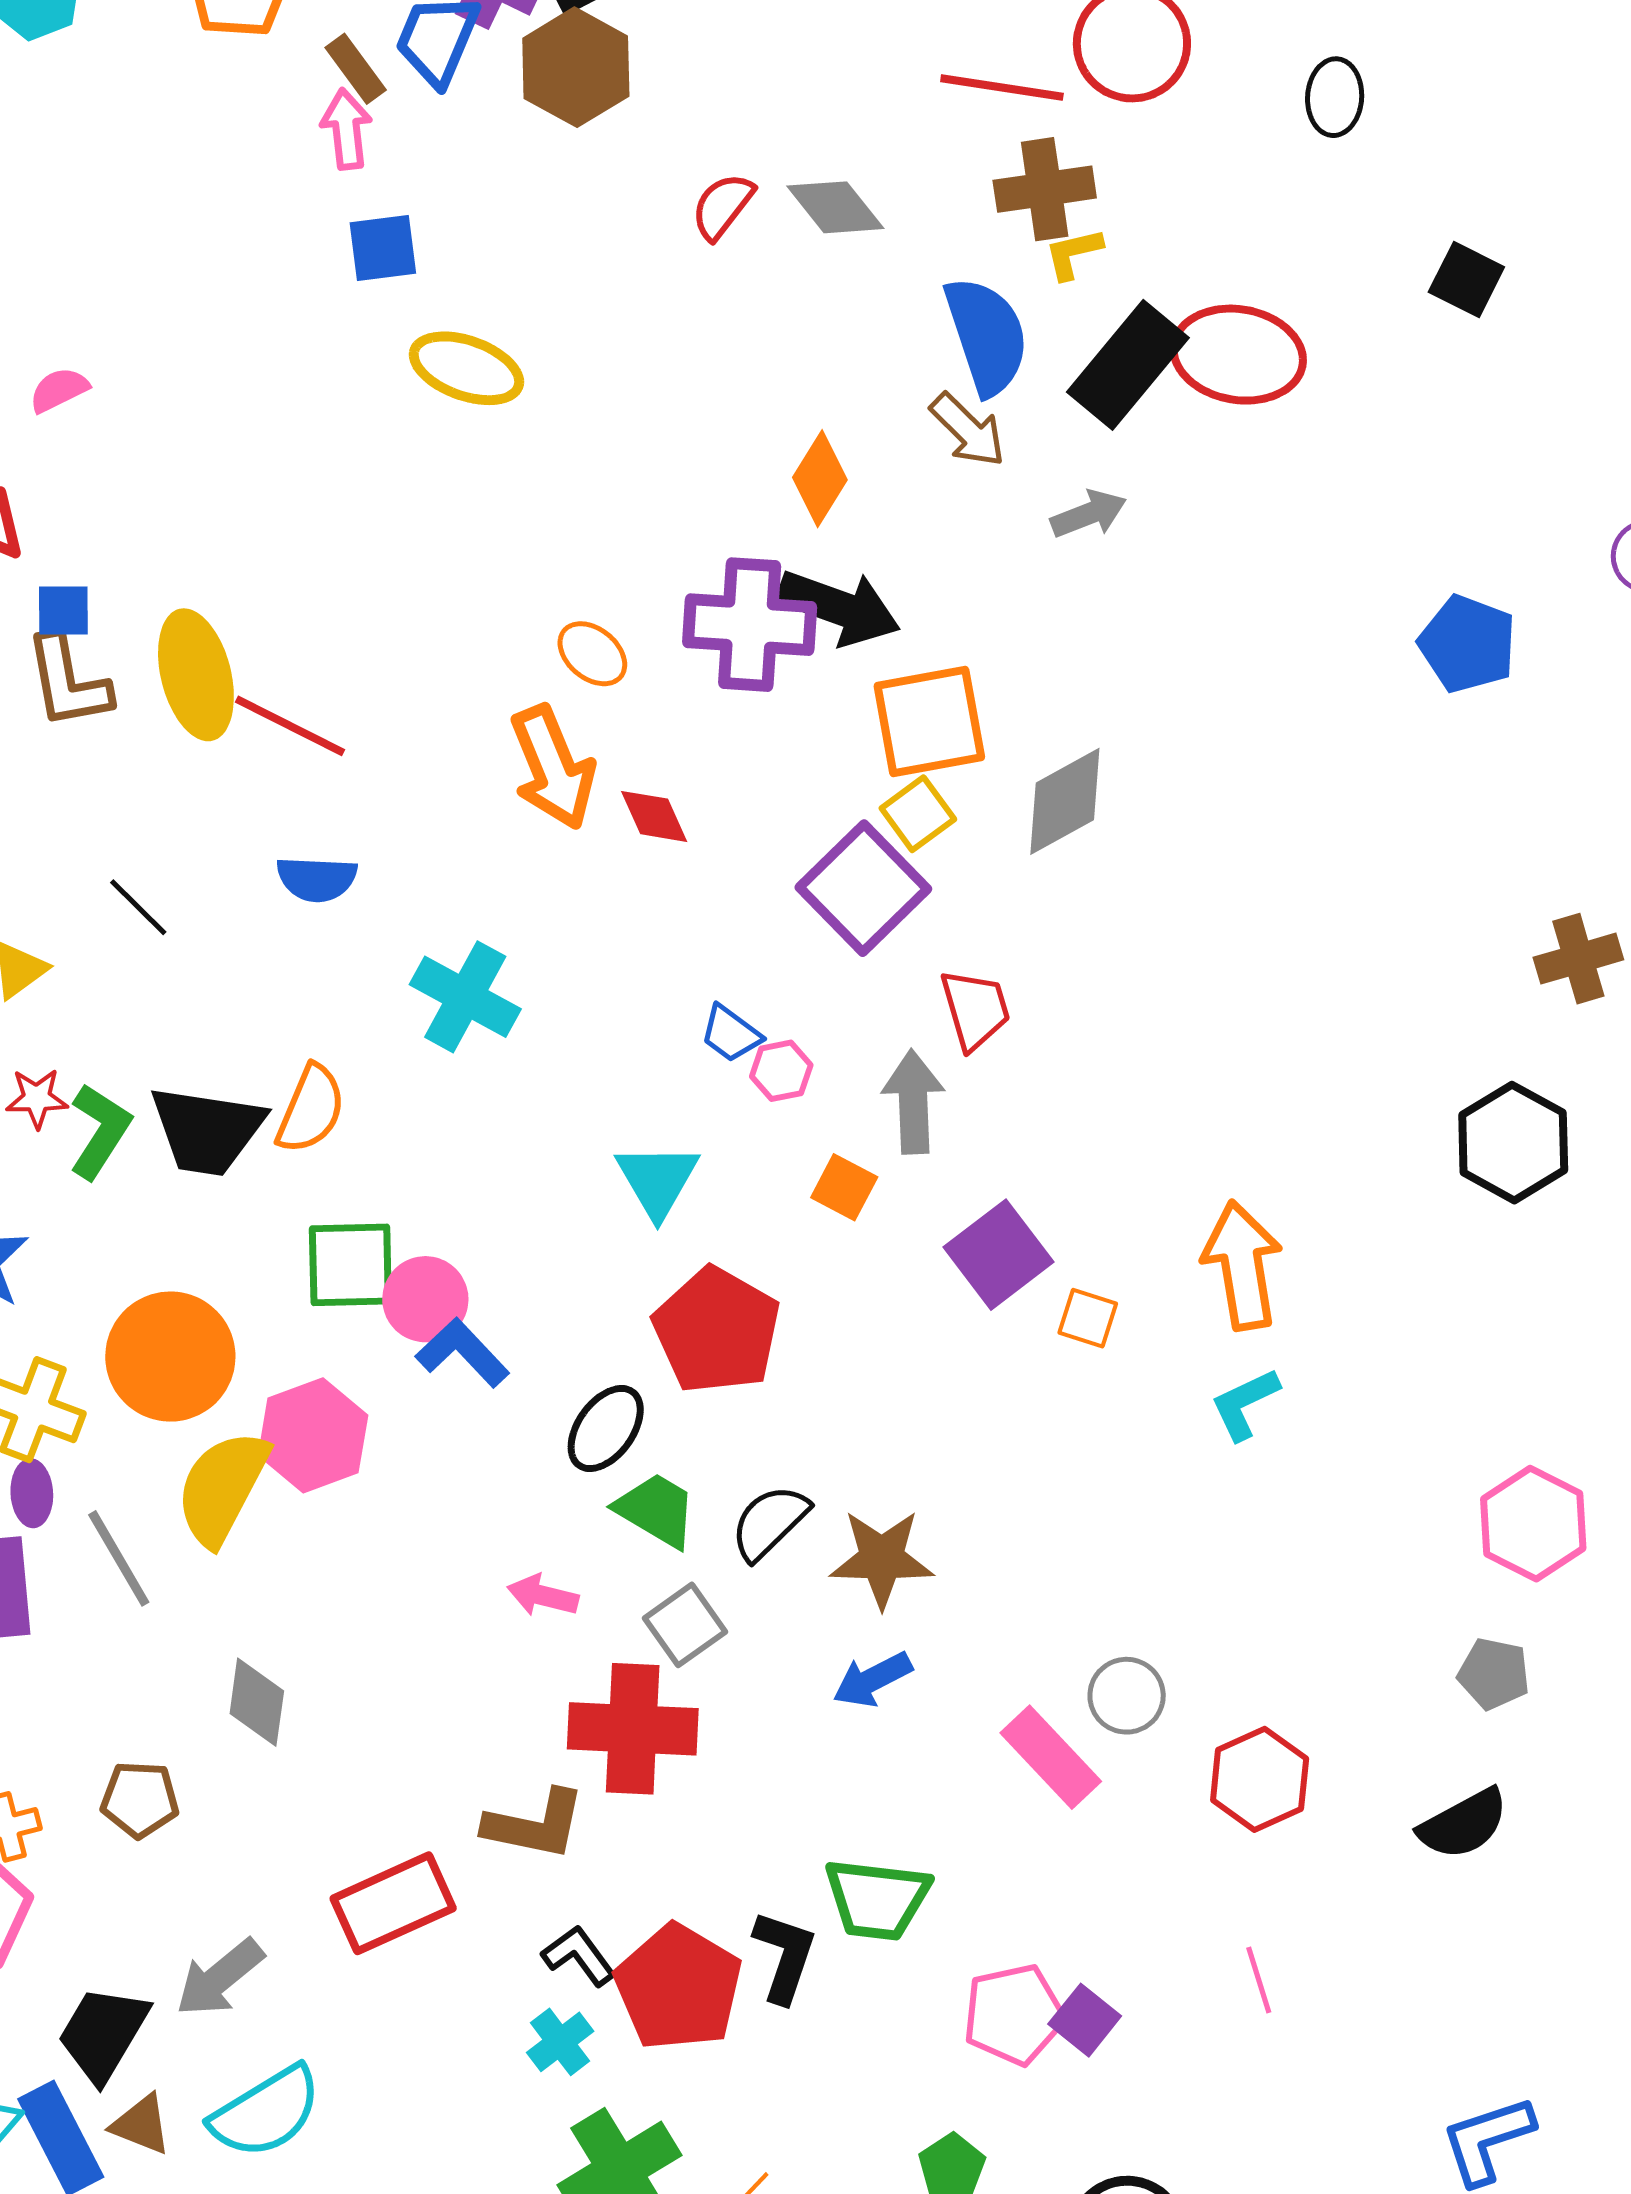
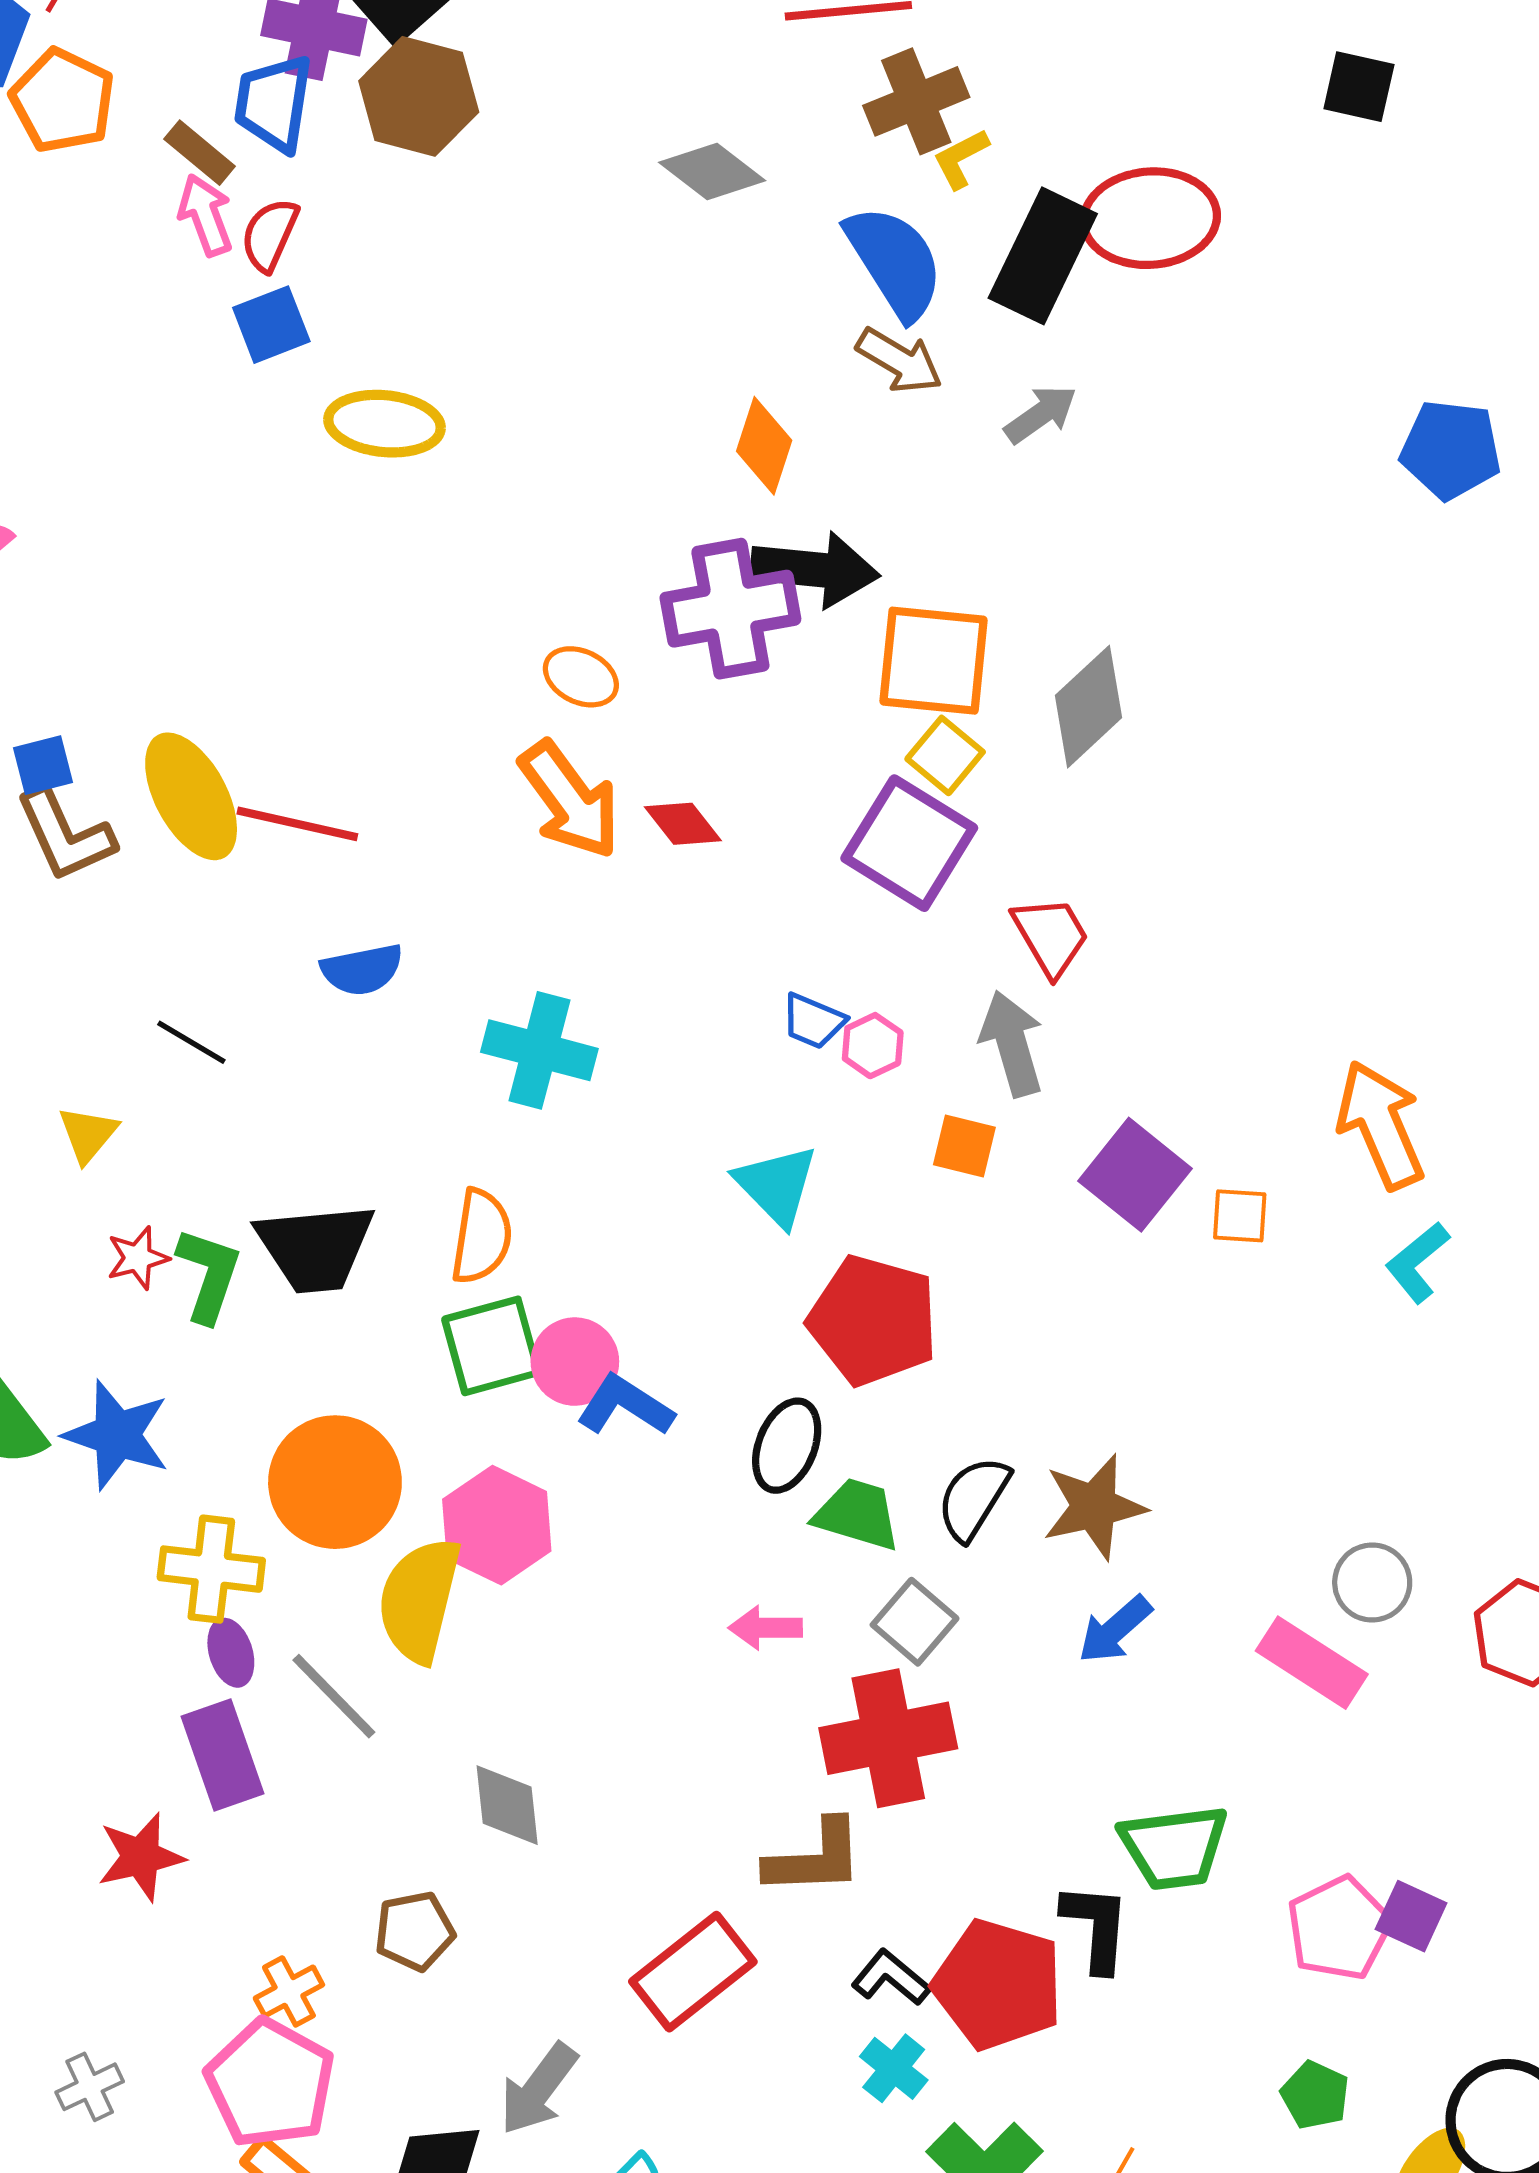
red semicircle: (722, 206) -> (270, 235), moved
orange square: (929, 721) -> (934, 661), turned 30
orange semicircle: (311, 1109) -> (481, 1237), moved

